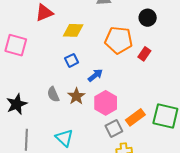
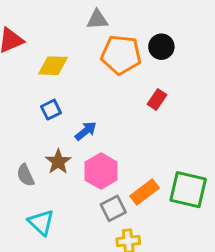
orange pentagon: (119, 40) -> (121, 55), moved
gray semicircle: (53, 94) -> (25, 175), moved

